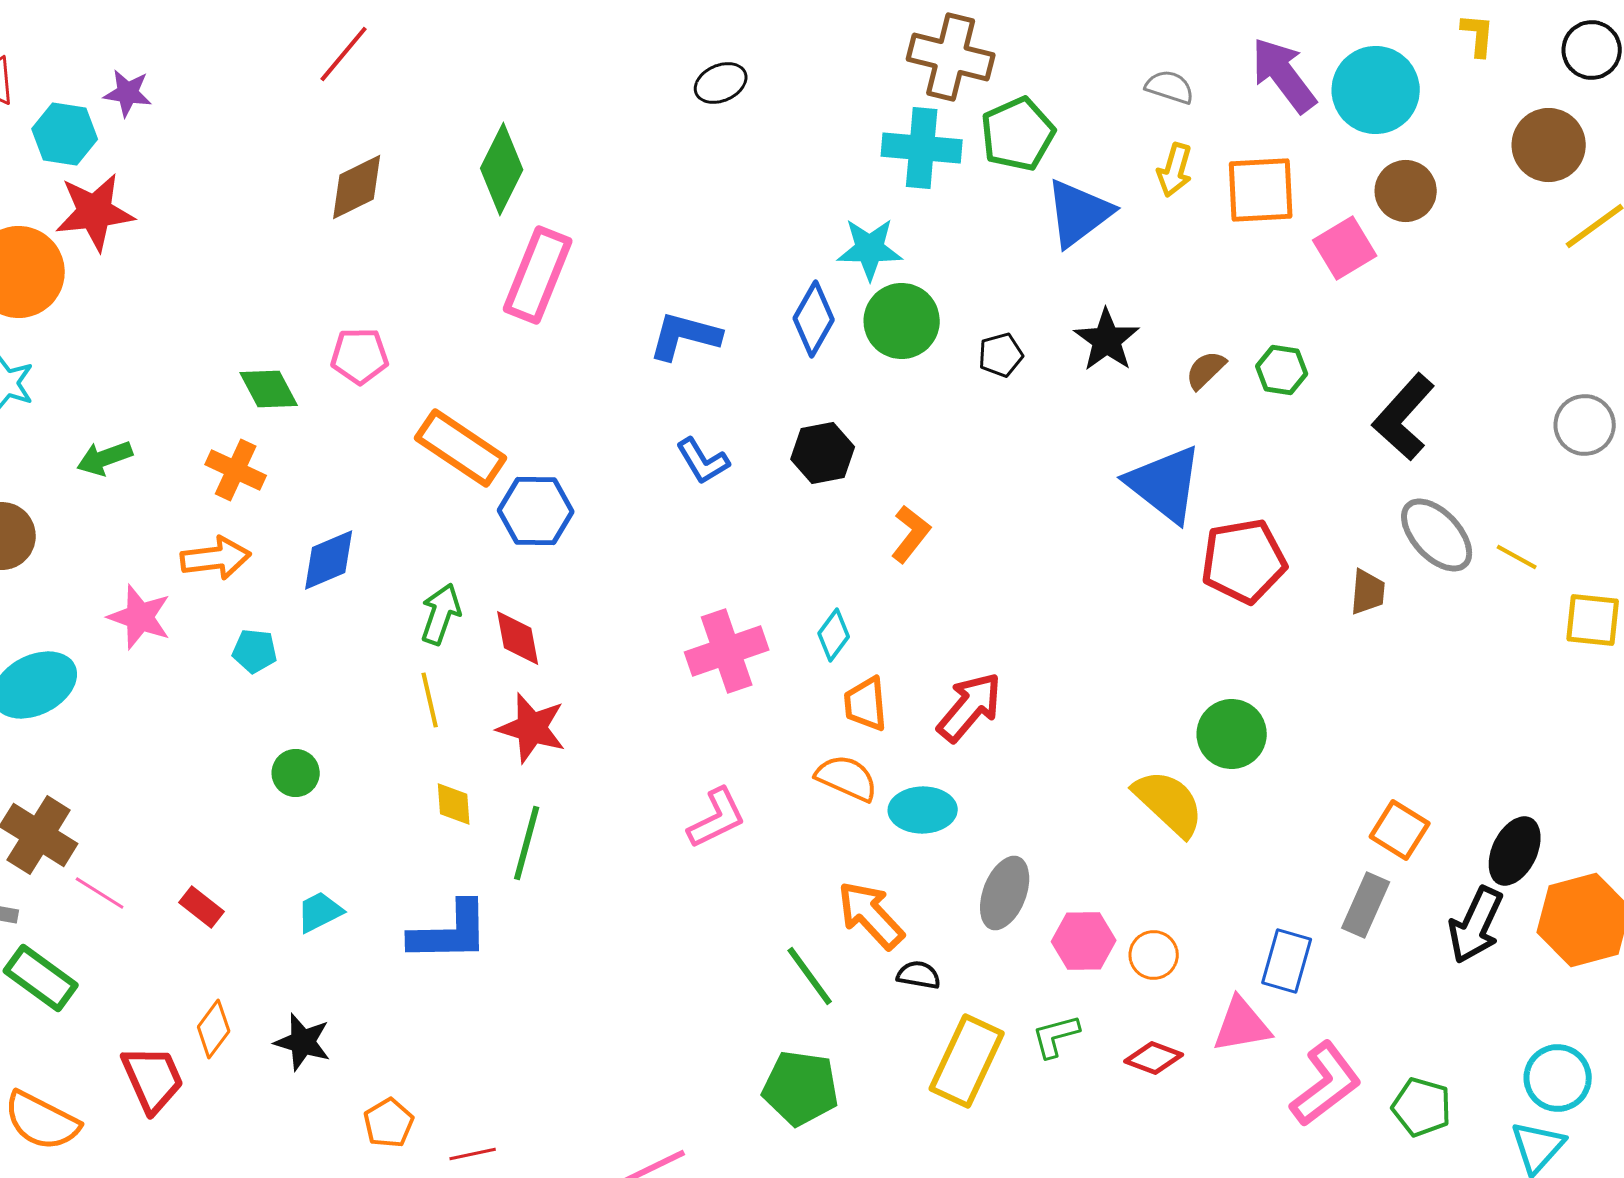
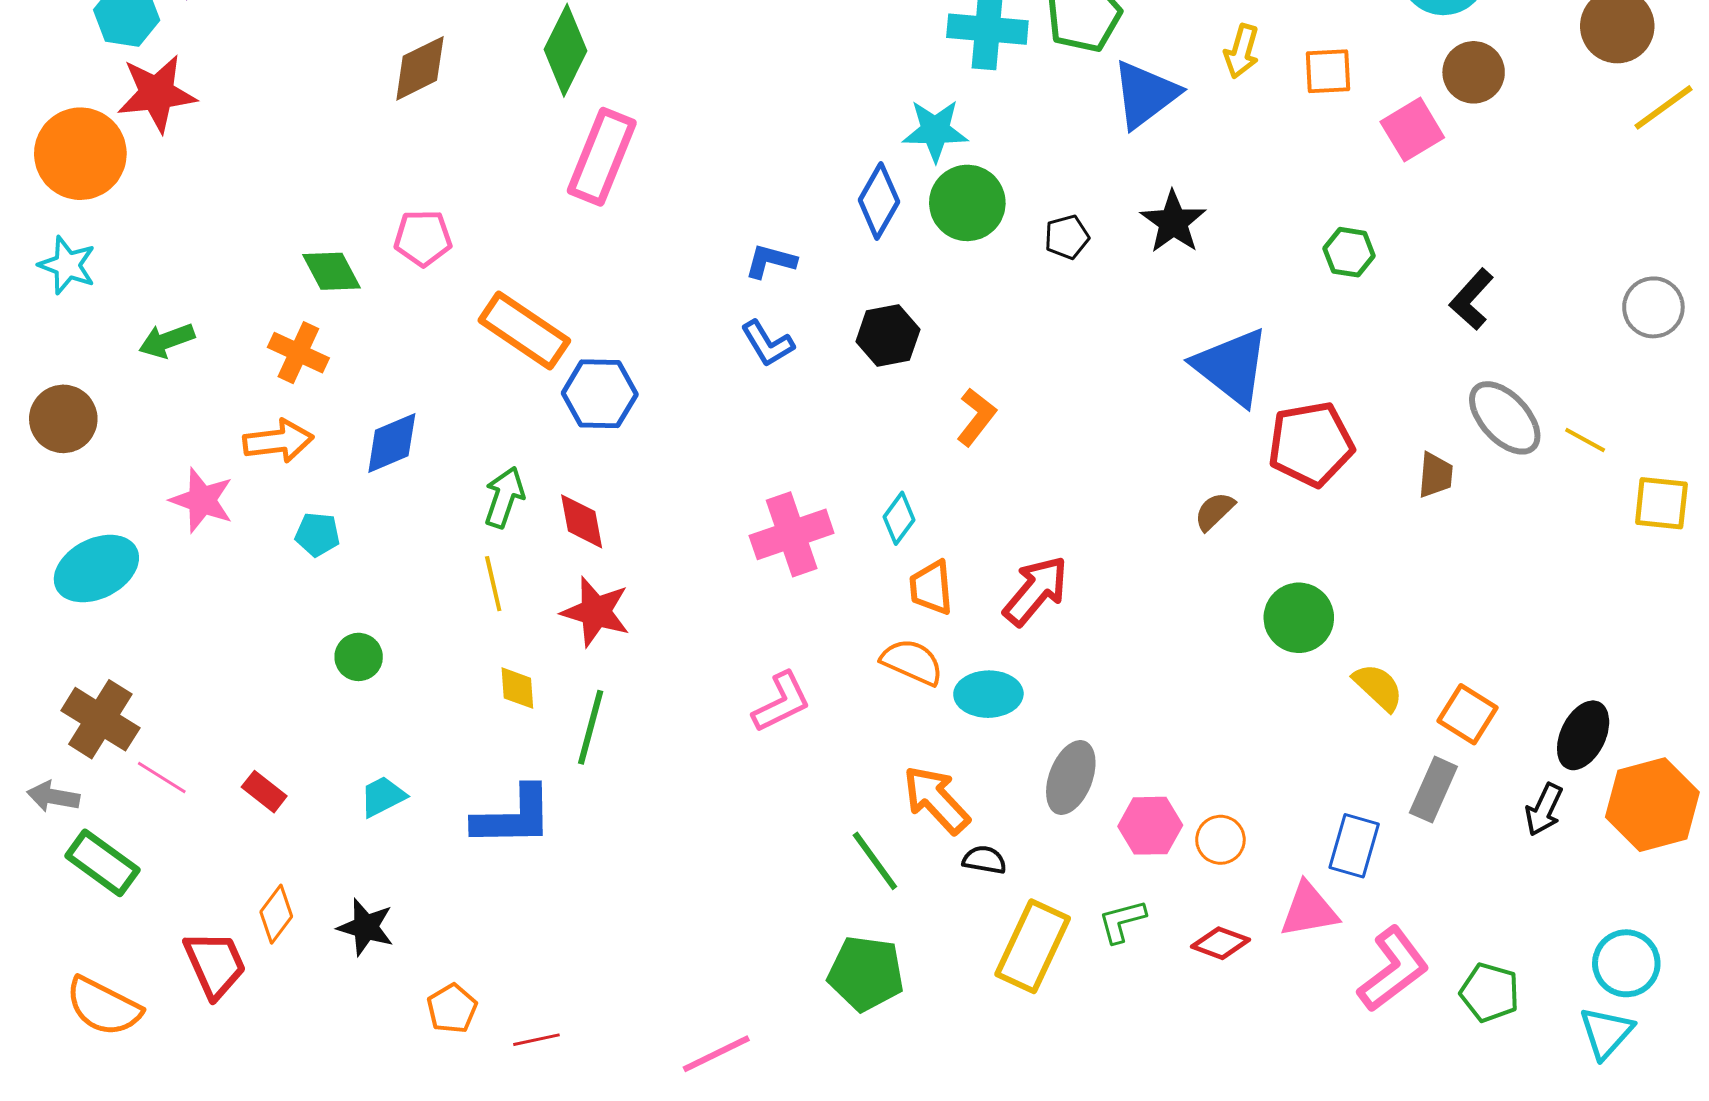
orange square: (1261, 190) -> (1328, 71), size x0.7
blue L-shape: (685, 336) -> (770, 261), moved, size x0.7
brown semicircle: (1206, 370) -> (1214, 511), moved
black L-shape: (1404, 417) -> (1472, 299), size x0.7
yellow semicircle: (1169, 803) -> (1378, 687), moved, size x0.7
black arrow: (1476, 925) -> (1544, 810), size x0.7

